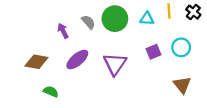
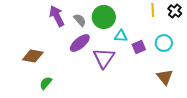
cyan triangle: (147, 19) -> (121, 36), moved
purple arrow: (63, 31) -> (57, 16), moved, size x1.5
purple ellipse: (77, 60) -> (80, 43), moved
green semicircle: (51, 92) -> (46, 83), turned -72

